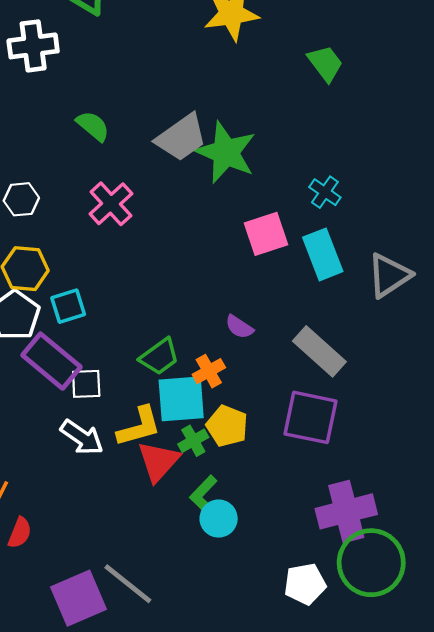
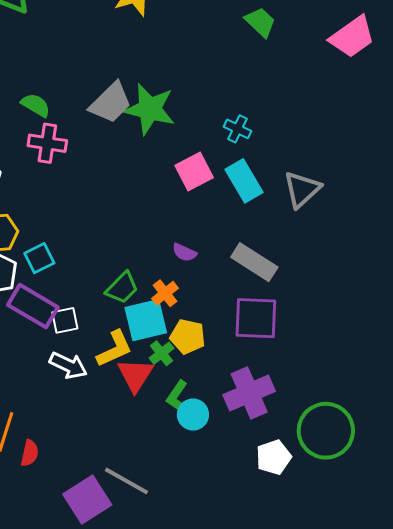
green trapezoid: (325, 63) -> (260, 22), moved
pink cross: (111, 204) -> (47, 143), moved, turned -30
purple cross: (346, 511) -> (249, 393), moved

